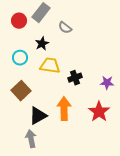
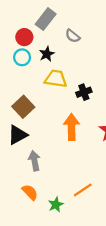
red circle: (19, 21) -> (24, 37), moved
cyan circle: (20, 58) -> (22, 57), moved
black triangle: (38, 116) -> (18, 135), moved

